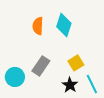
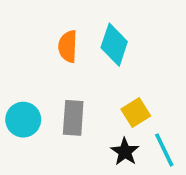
gray rectangle: (41, 66) -> (73, 118), turned -30
cyan circle: (15, 77) -> (23, 120), moved

